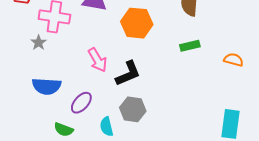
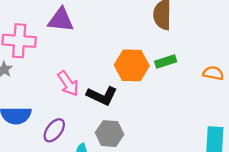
orange hexagon: (137, 23) -> (132, 65), moved
black L-shape: (128, 74) -> (102, 96), turned 52

